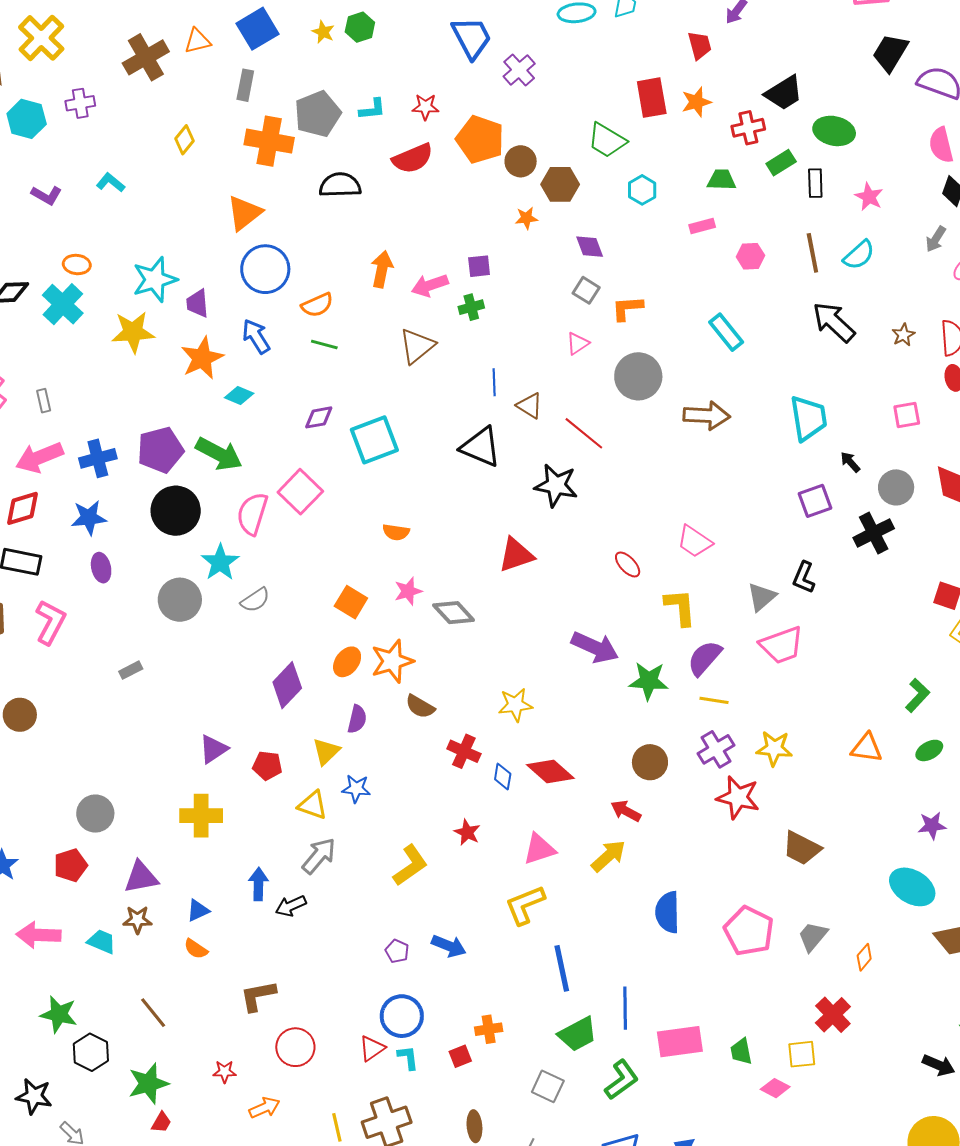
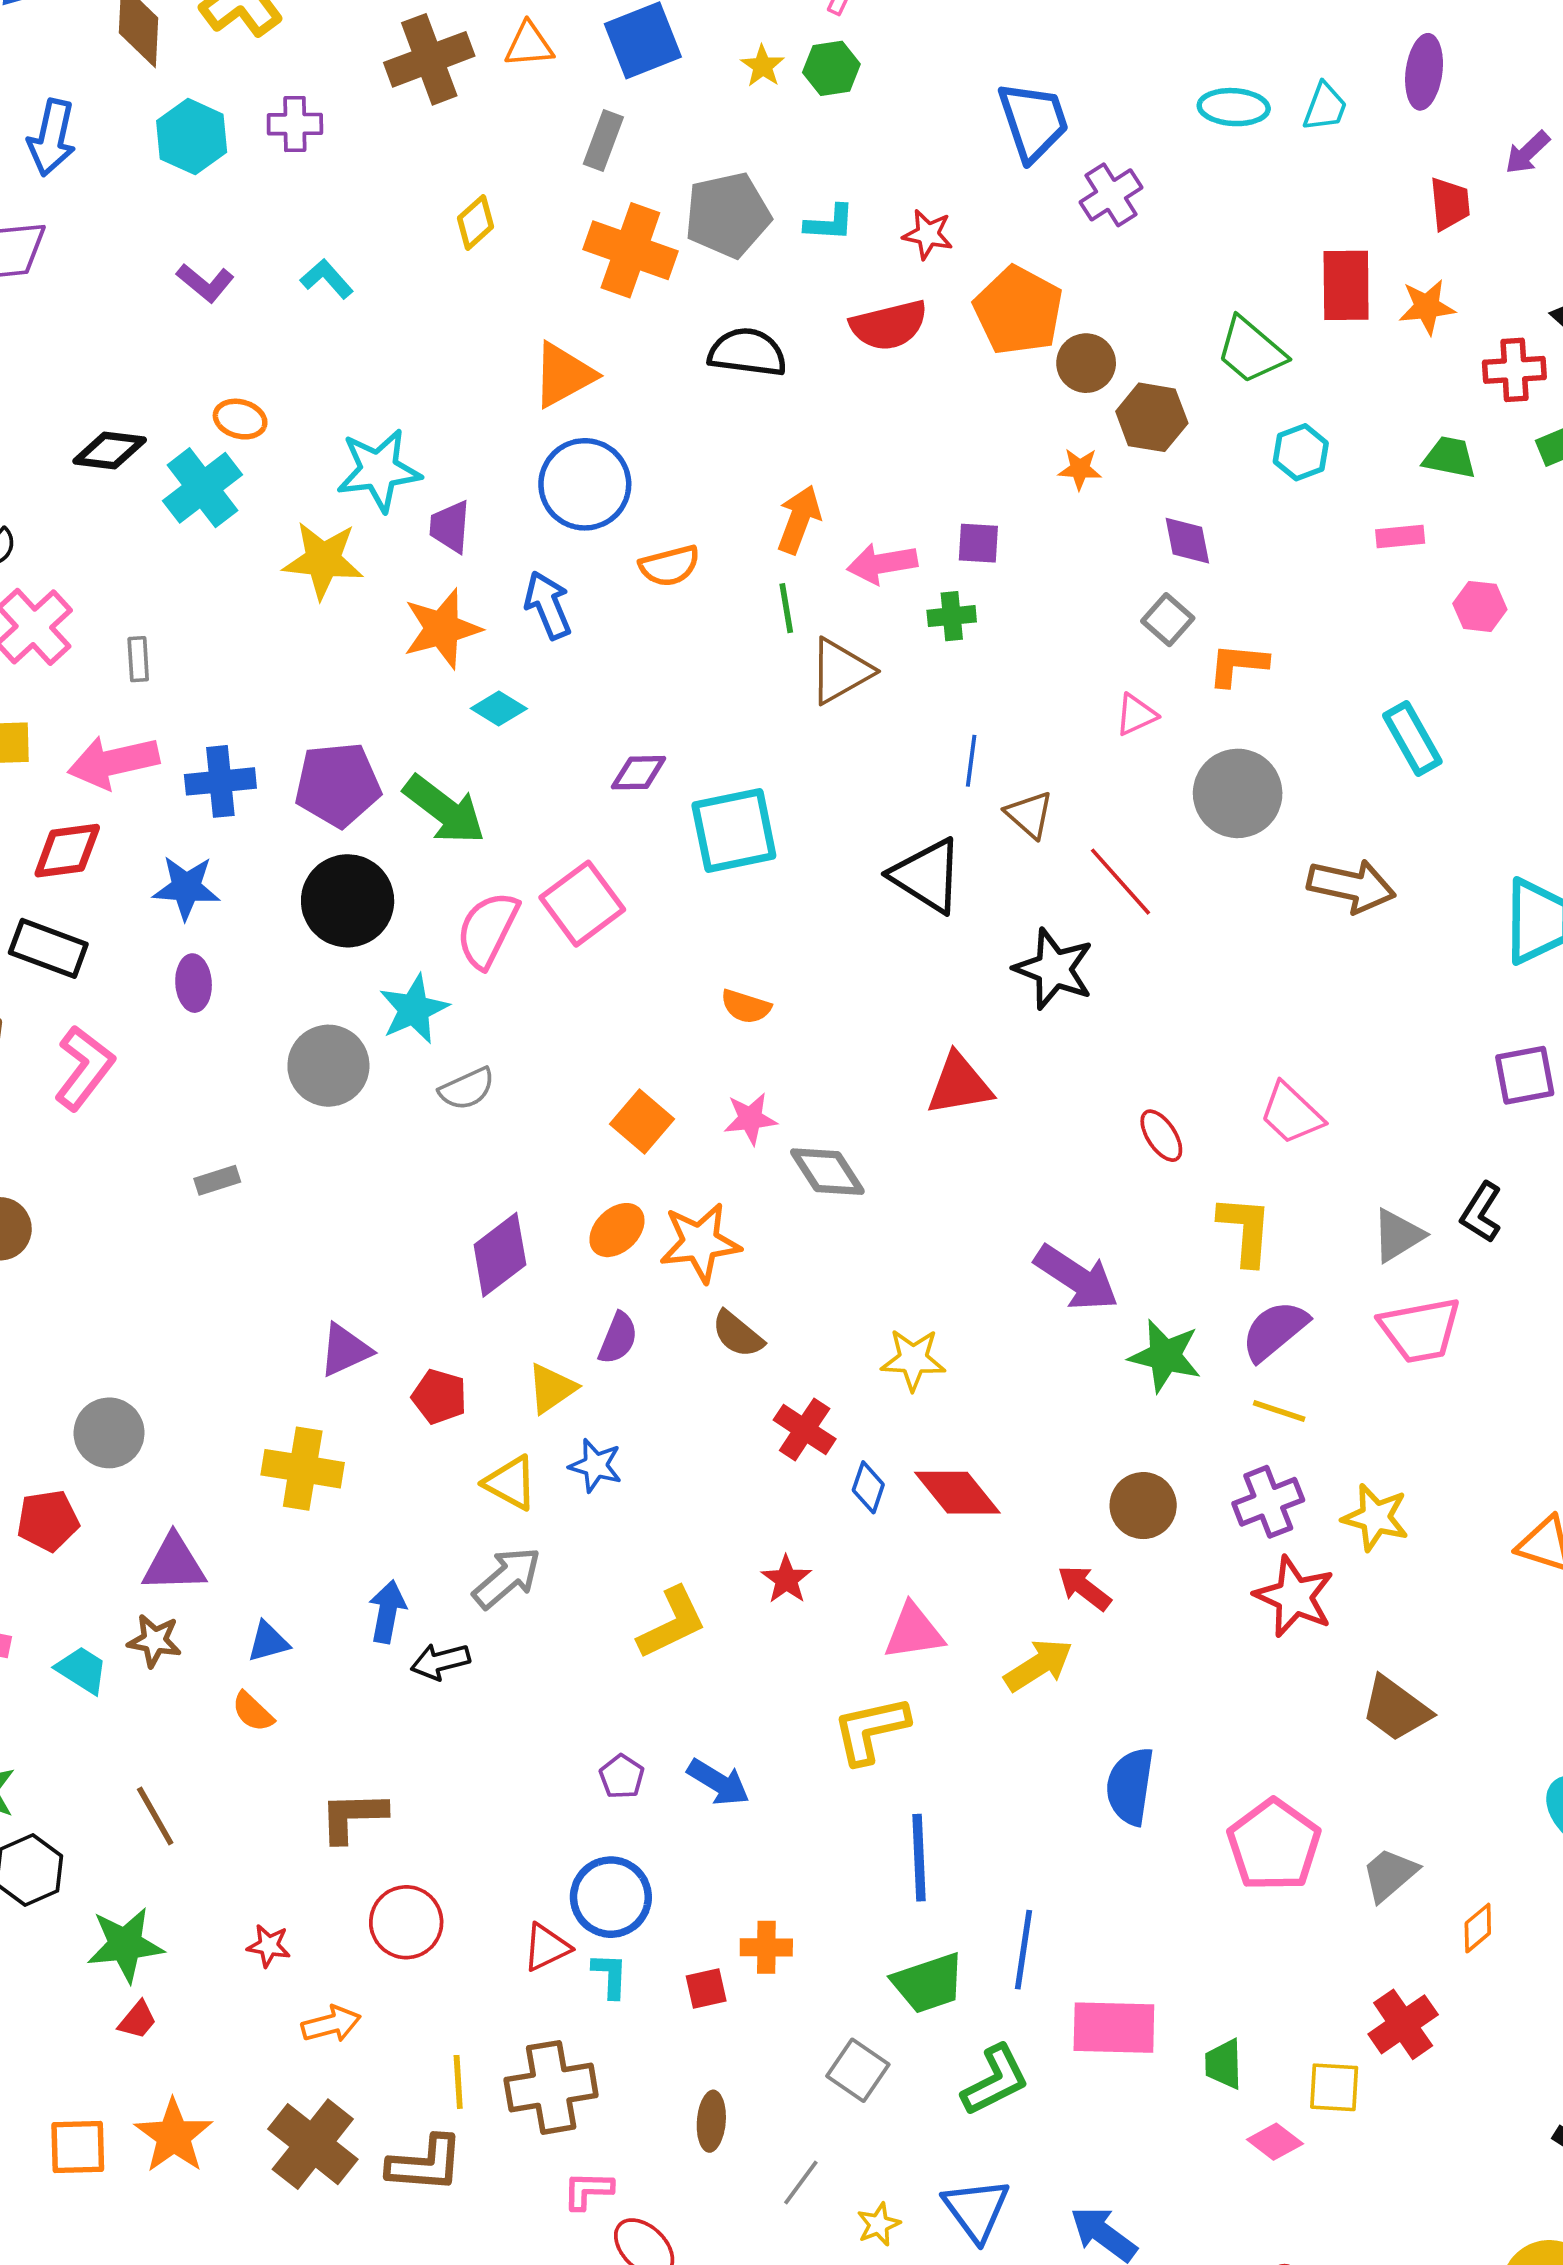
green line: (324, 344) -> (786, 608), moved, turned 56

